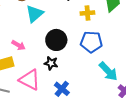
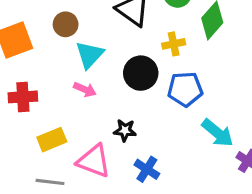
black circle: (56, 40) -> (141, 73), moved
pink arrow: (18, 45) -> (85, 89), moved

